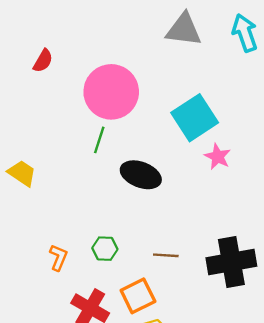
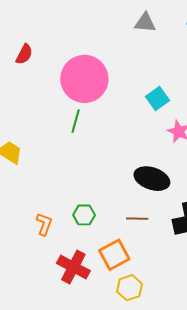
gray triangle: (184, 30) -> (145, 23), size x0.7
cyan square: (195, 118) -> (157, 99), size x0.6
black ellipse: (141, 175) -> (152, 179), moved

